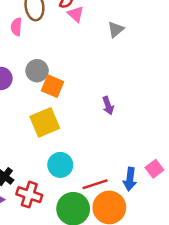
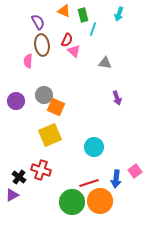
gray triangle: (116, 29) -> (105, 63), turned 48
purple arrow: (108, 106) -> (117, 98), moved
cyan circle: (60, 165) -> (94, 147), moved
red cross: (29, 195) -> (41, 170), moved

